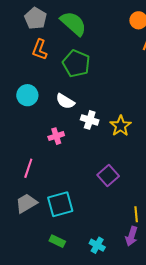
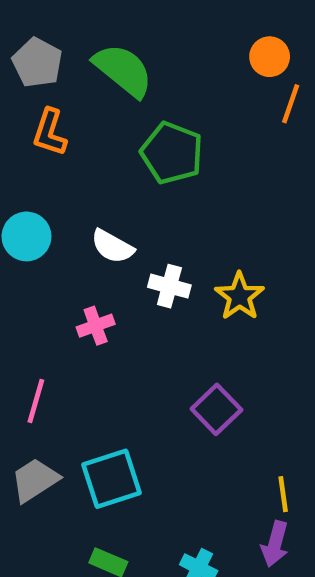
green pentagon: (76, 64) -> (172, 153), moved

